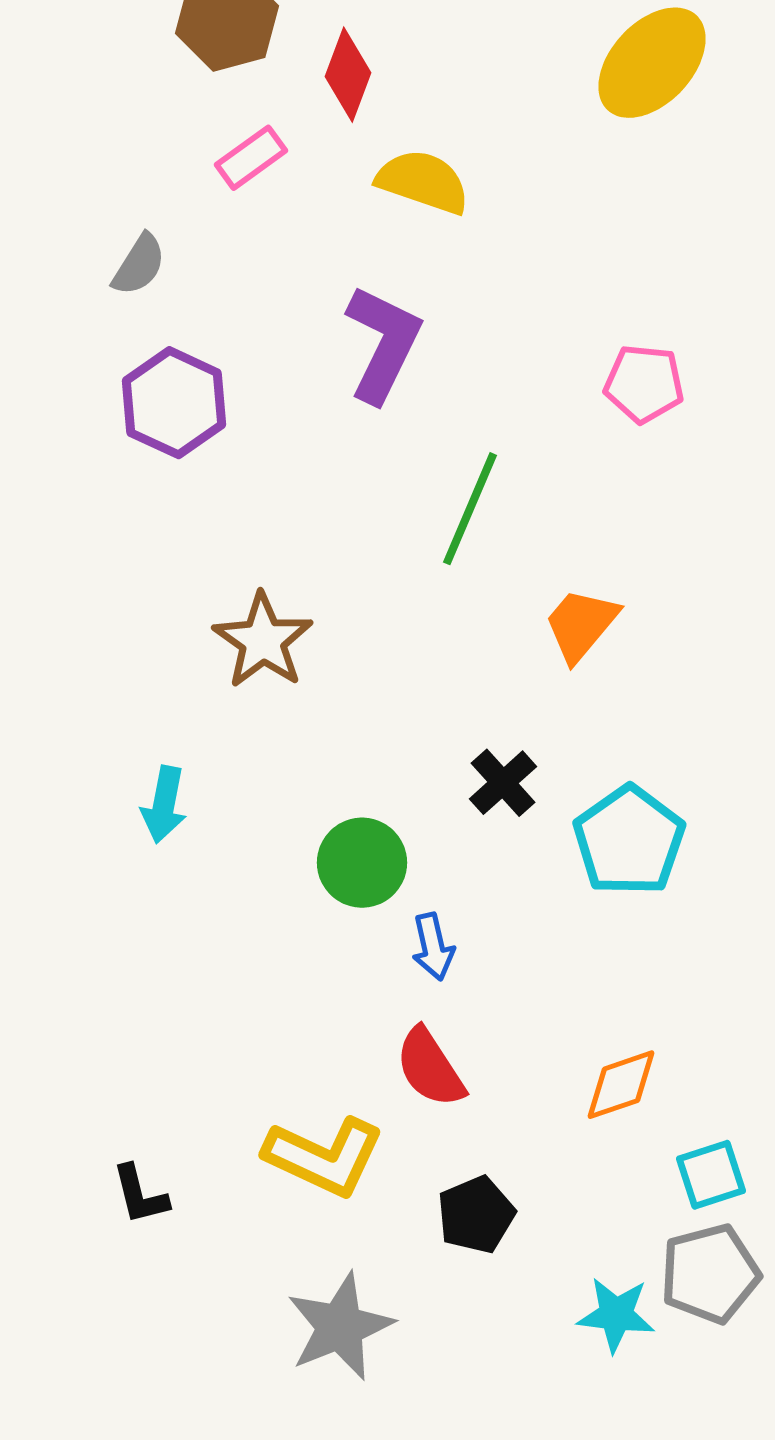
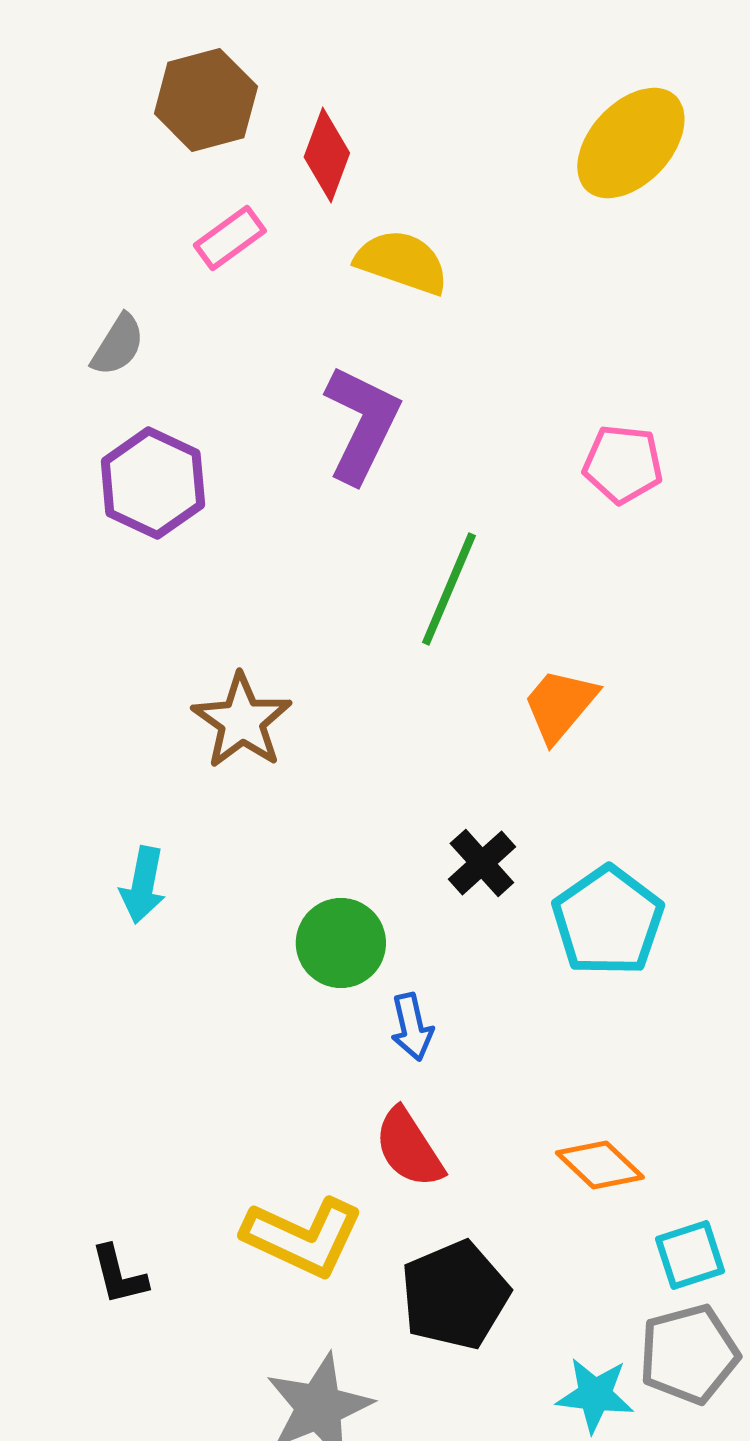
orange diamond: (621, 1085) -> (600, 1165), turned 62
black pentagon: (476, 1215) -> (455, 1295), size x1.4

